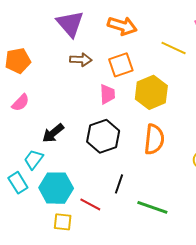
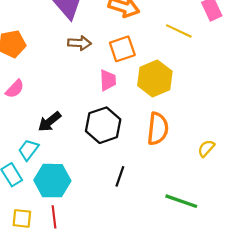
red line: (90, 204) -> (54, 217), moved, turned 55
green line: (152, 207) -> (181, 201), moved
yellow square: (63, 222) -> (22, 218), moved

